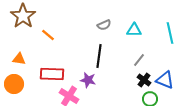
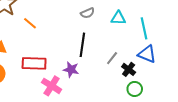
cyan line: (170, 33) -> (144, 28), moved
gray line: (139, 60) -> (112, 58), moved
blue triangle: (165, 80) -> (147, 54), moved

